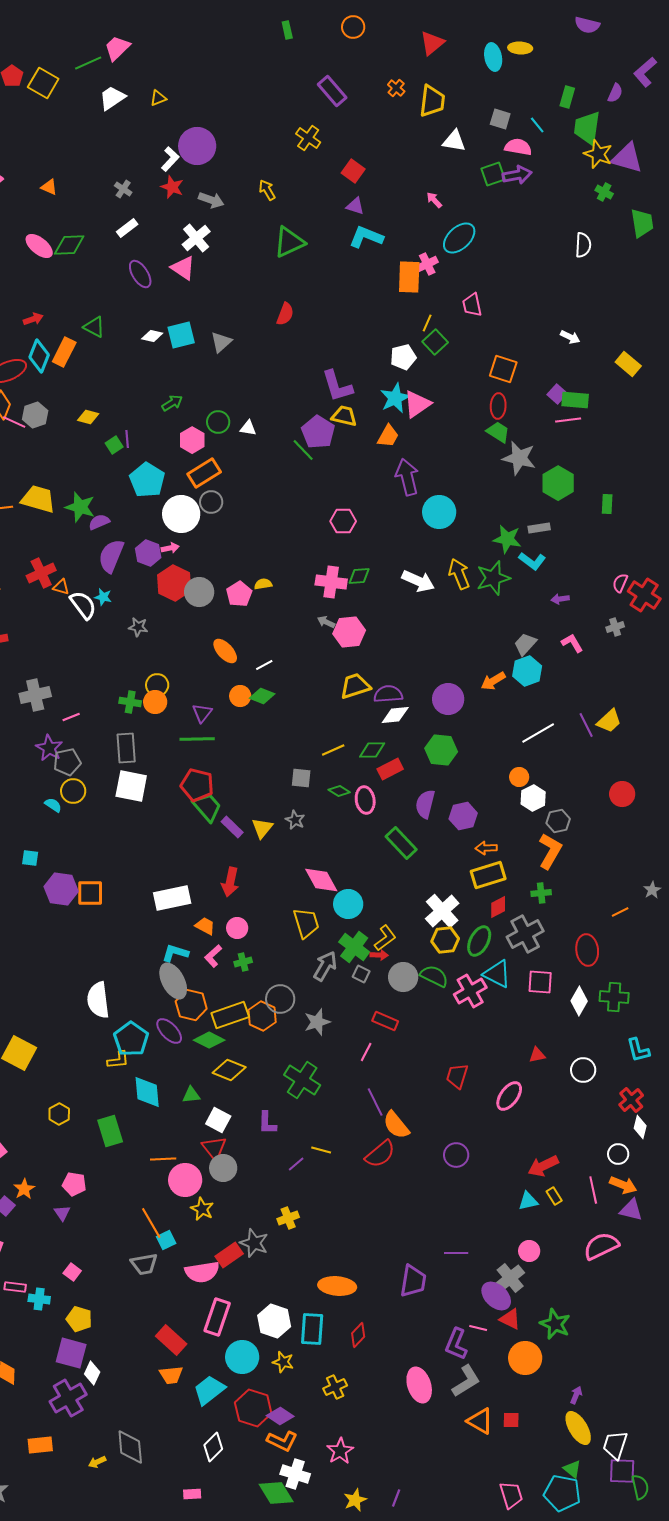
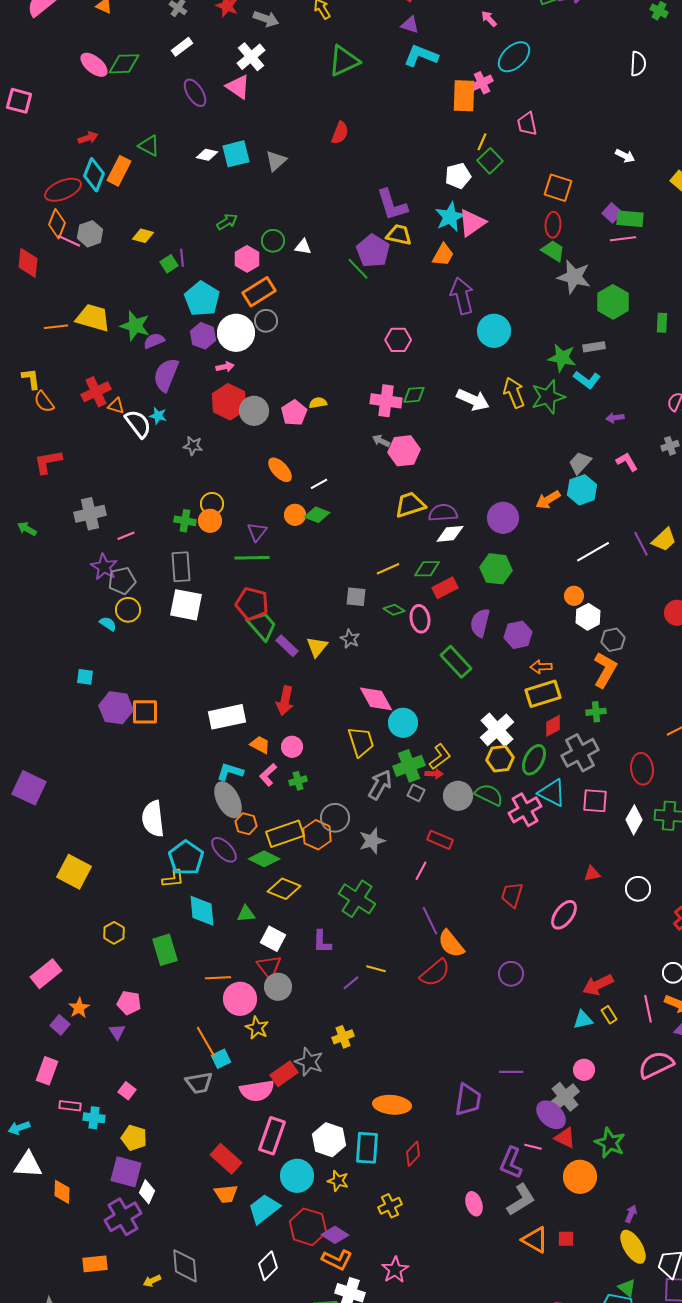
purple hexagon: (148, 553) -> (203, 336), moved
green cross: (354, 947) -> (409, 766), turned 32
orange hexagon: (191, 1005) -> (246, 824), size x0.7
pink ellipse: (419, 1385) -> (474, 1204), size x0.7

